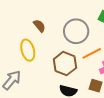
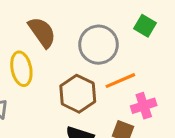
brown semicircle: (39, 26) -> (42, 32), size x1.5

